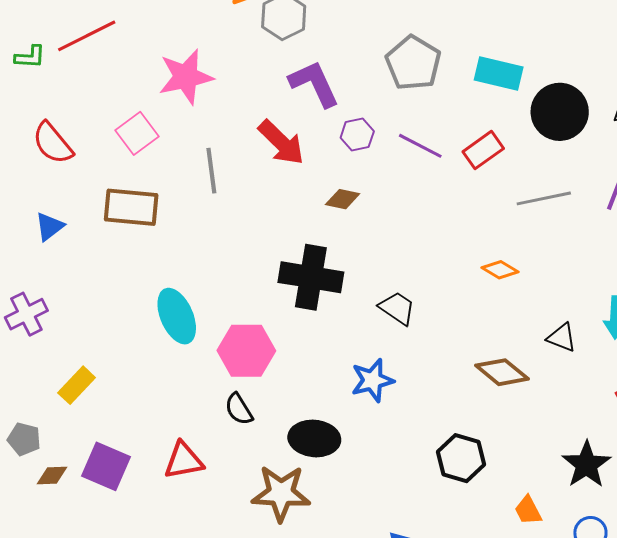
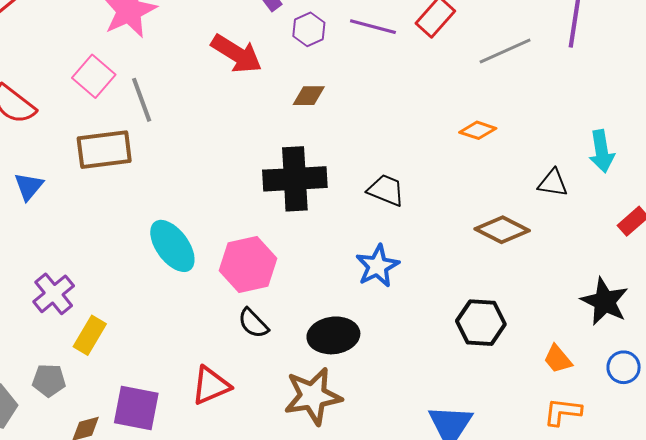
gray line: (211, 171) -> (142, 100), moved
purple cross: (26, 314) -> (54, 294), moved
gray pentagon: (24, 439) -> (49, 380), moved

